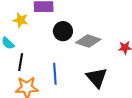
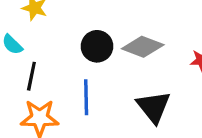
black circle: (63, 31) -> (97, 46), moved

